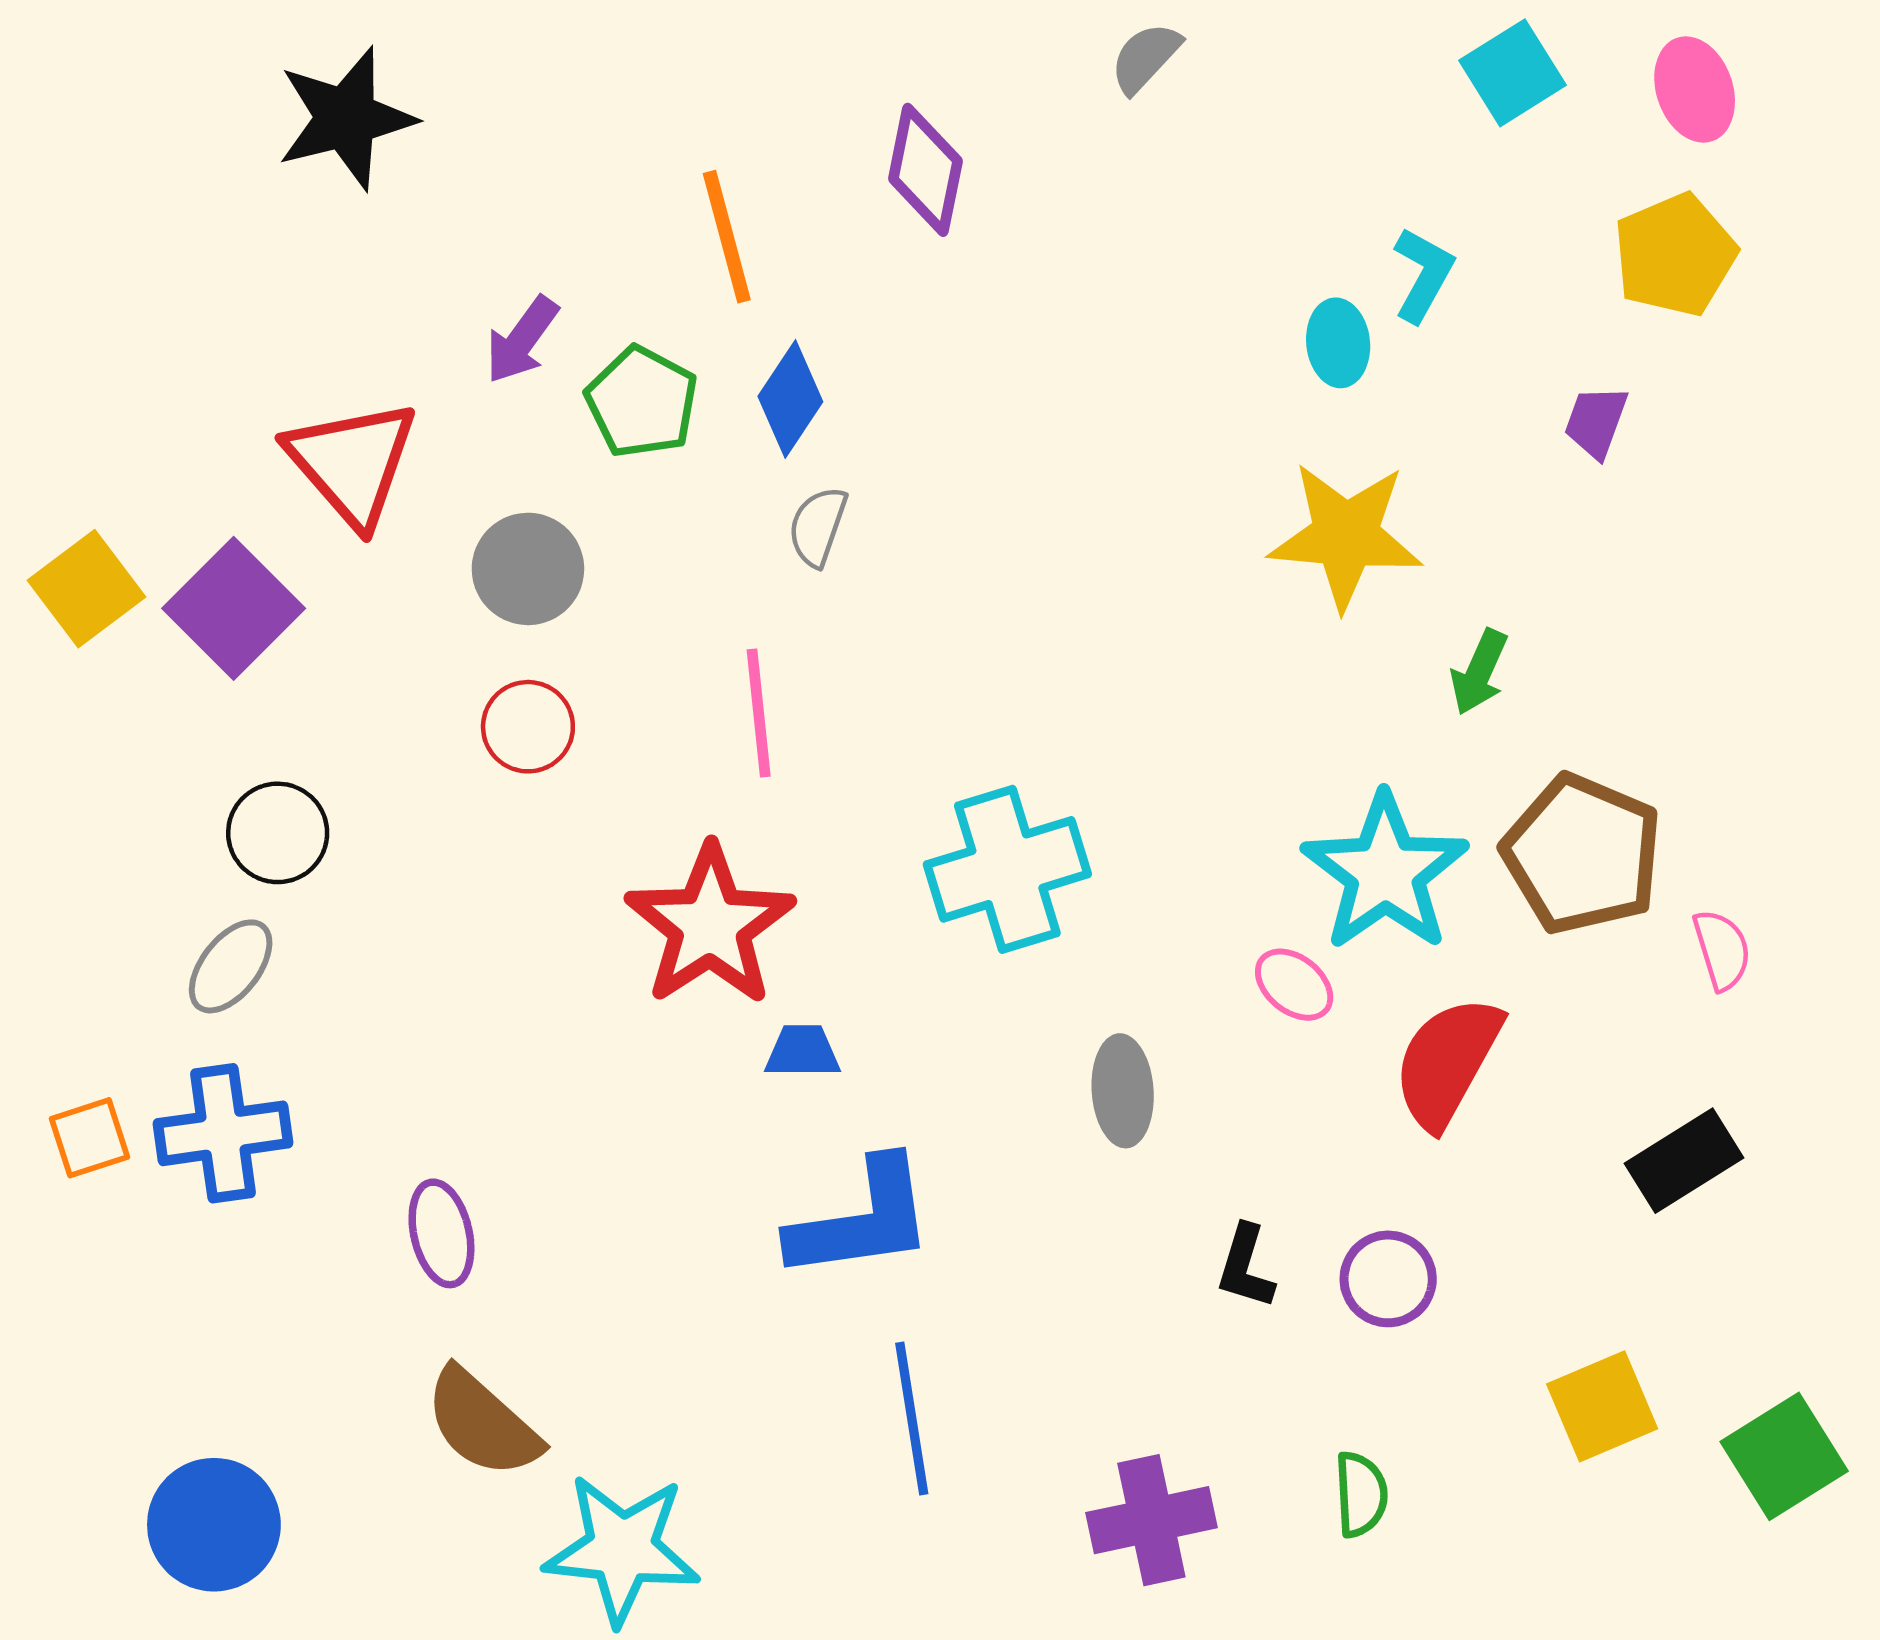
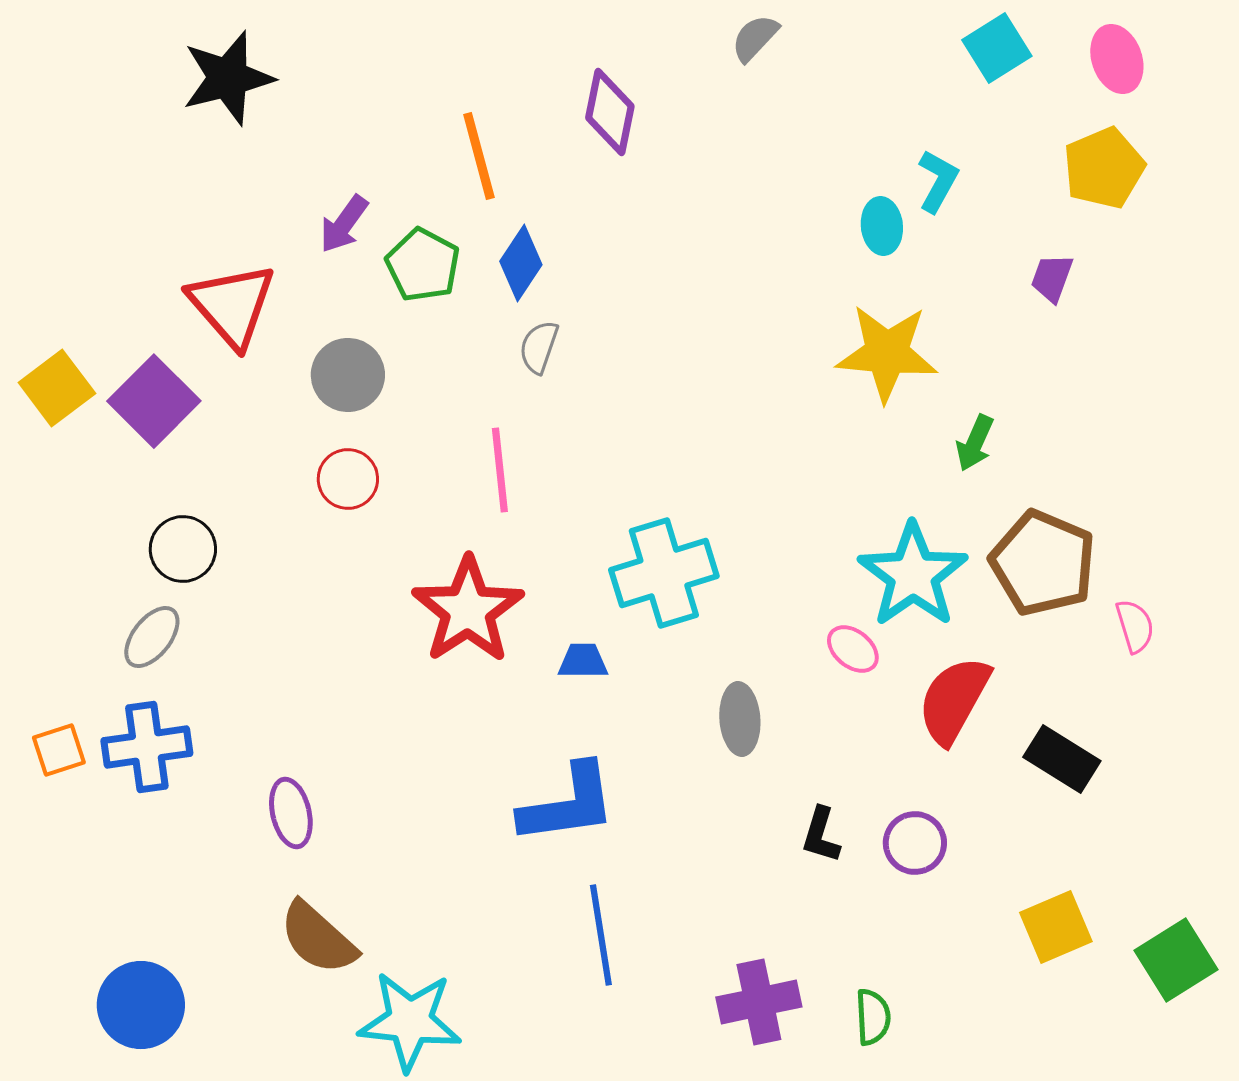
blue trapezoid: (803, 1051) -> (583, 661), moved
black rectangle: (1684, 1161) -> (1062, 759), moved, turned 64
green semicircle: (1361, 1494) -> (873, 1017), moved

